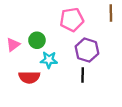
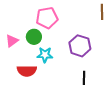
pink pentagon: (72, 20) -> (47, 18), moved
black line: (83, 75) -> (84, 78), moved

